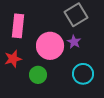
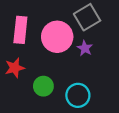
pink circle: (50, 46) -> (57, 37), moved
cyan circle: (83, 74) -> (78, 95), moved

